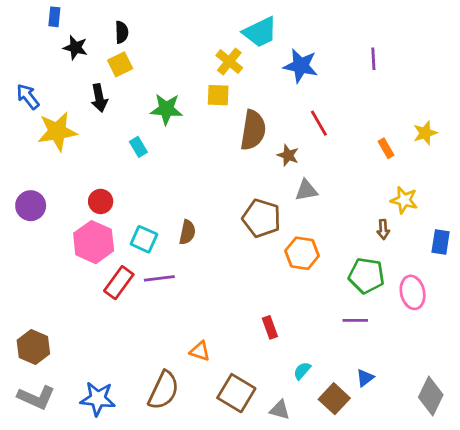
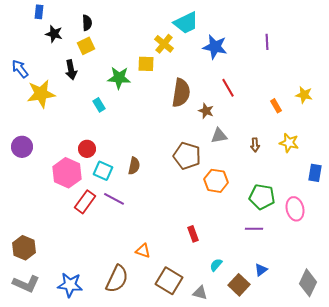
yellow square: (218, 95) -> (146, 64), moved
yellow star: (425, 133) -> (304, 95), turned 30
red circle: (101, 201) -> (87, 149), moved
brown arrow: (383, 229) -> (255, 145), moved
purple line: (159, 278) -> (114, 199), turned 35

